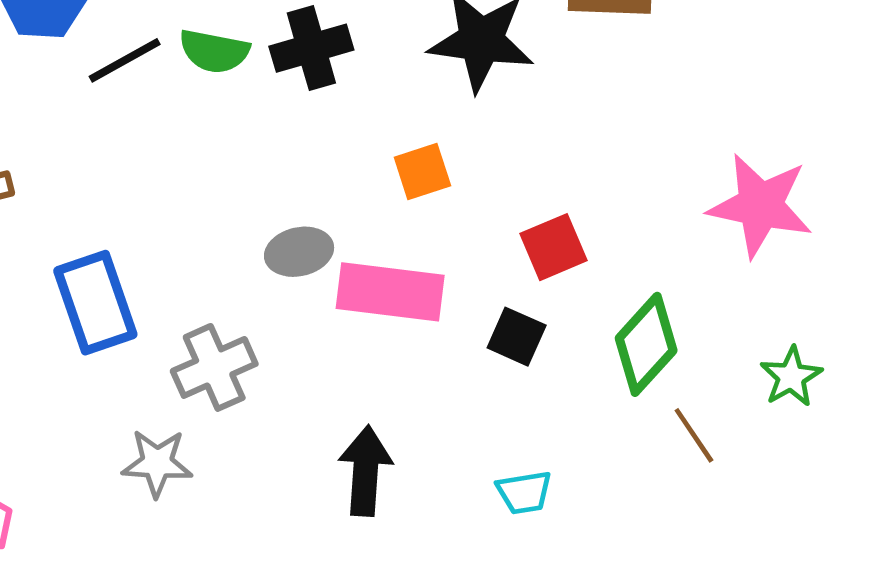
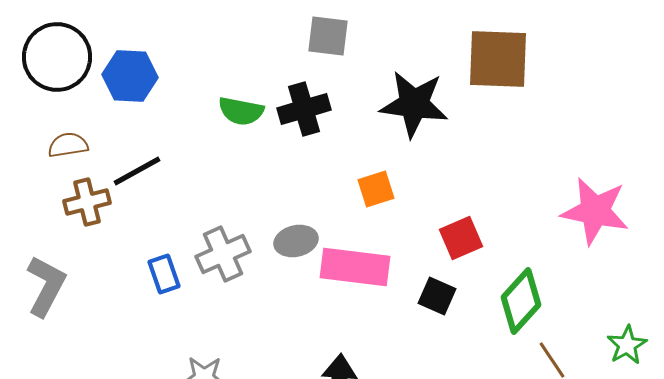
black line: (125, 60) -> (137, 171), moved
blue rectangle: (95, 303) -> (164, 274), size x0.6
gray cross: (214, 367) -> (223, 254), moved
green star: (791, 377) -> (627, 345), moved

